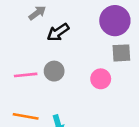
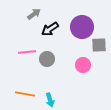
purple circle: (115, 21) -> (82, 27), moved
pink line: (26, 75) -> (27, 52), moved

